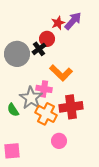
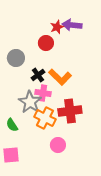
purple arrow: (73, 21) -> (72, 25), turned -126
black cross: (39, 49) -> (38, 75), moved
gray circle: (17, 54) -> (16, 58), size x0.7
green semicircle: (13, 110) -> (12, 125), moved

